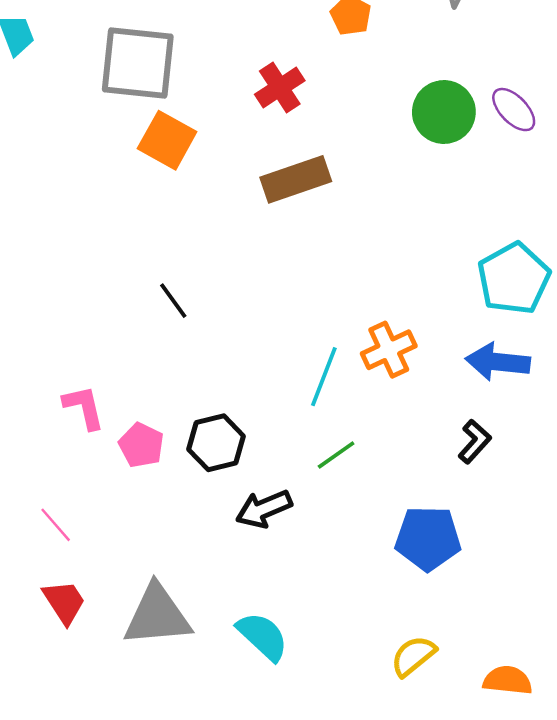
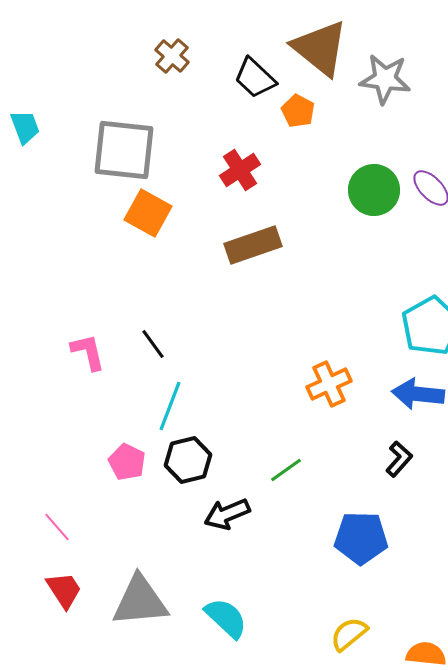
cyan line: (324, 377) -> (170, 406), moved
pink L-shape: (84, 407) -> (88, 352), moved

